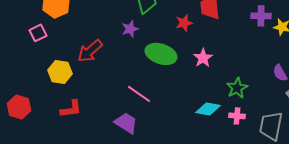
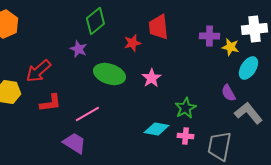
purple star: (130, 29) -> (78, 49), turned -30
pink line: (139, 94) -> (87, 114), turned -65
red L-shape: (71, 109) -> (50, 103), moved

